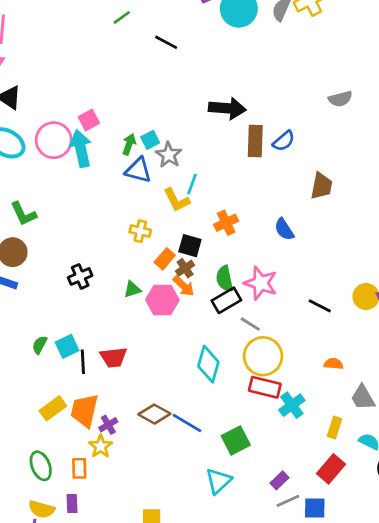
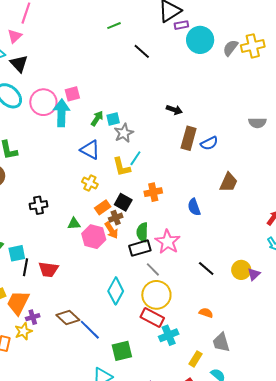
black arrow: (227, 108) -> (174, 110), size x0.6
blue triangle: (138, 170) -> (90, 150), moved

